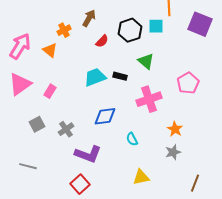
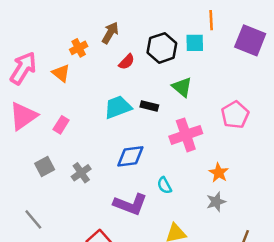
purple L-shape: (88, 154) -> (130, 204), moved
gray line: (28, 166) -> (33, 219), turned 36

